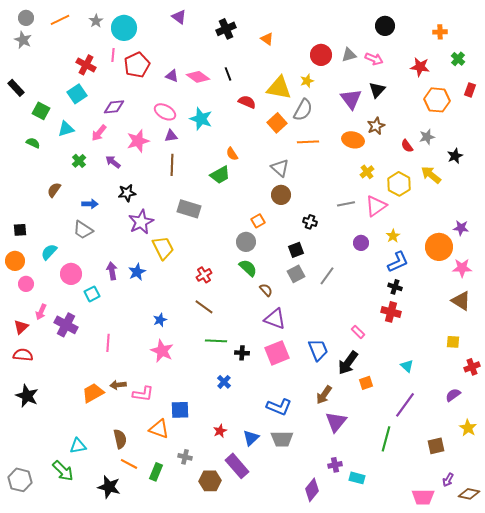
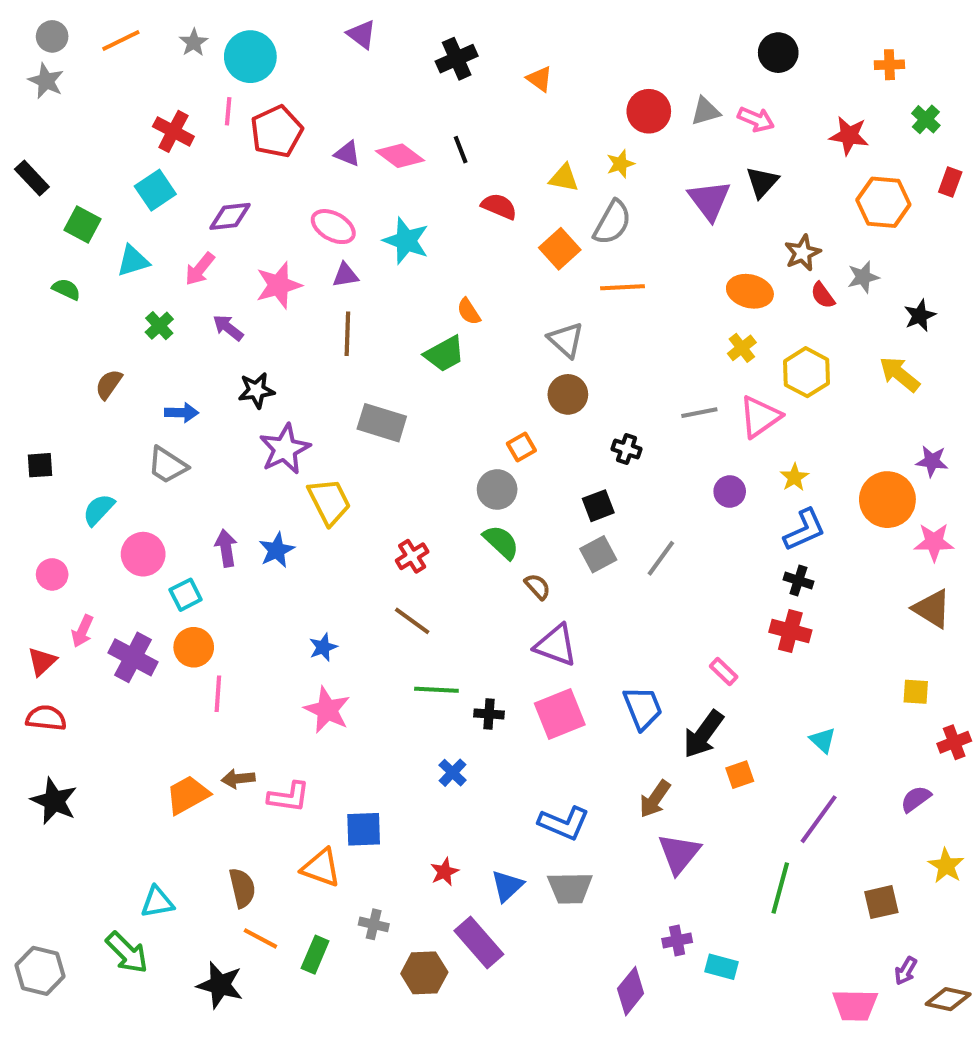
yellow triangle: (279, 88) -> (564, 178), size x0.6
brown star: (376, 126) -> (802, 253), moved
orange ellipse: (353, 140) -> (750, 291), moved
yellow arrow: (431, 175) -> (900, 374), moved
orange circle: (15, 261) -> (194, 647), moved

